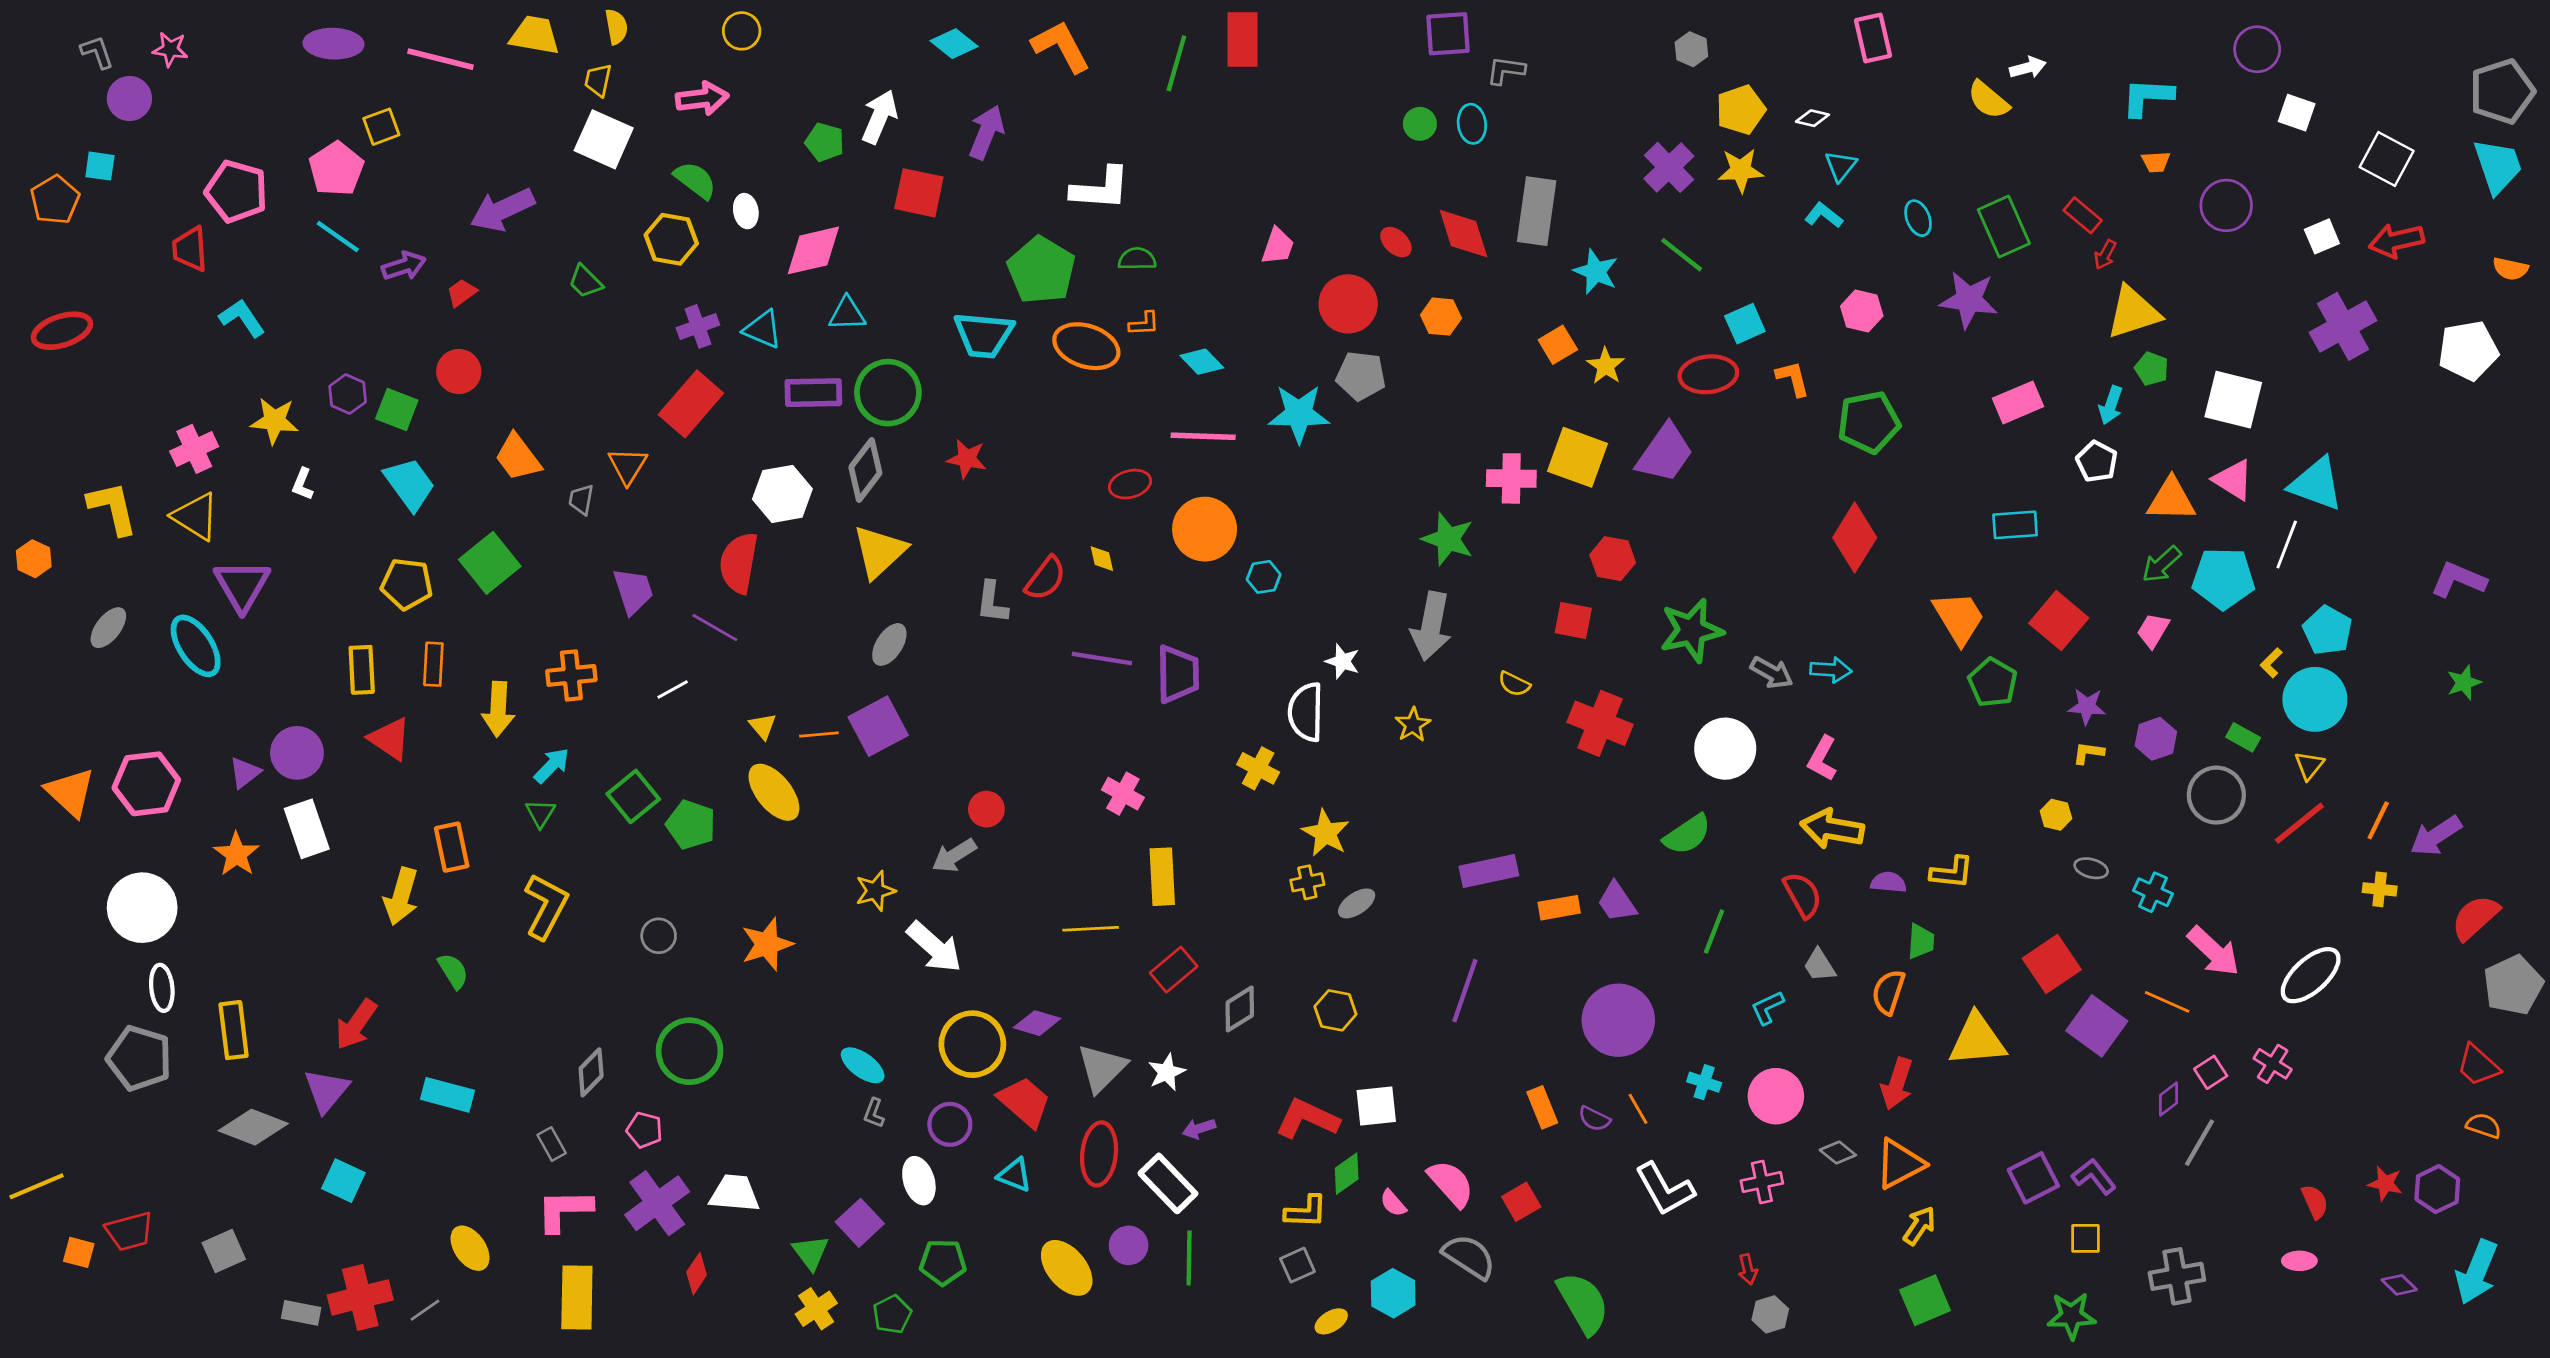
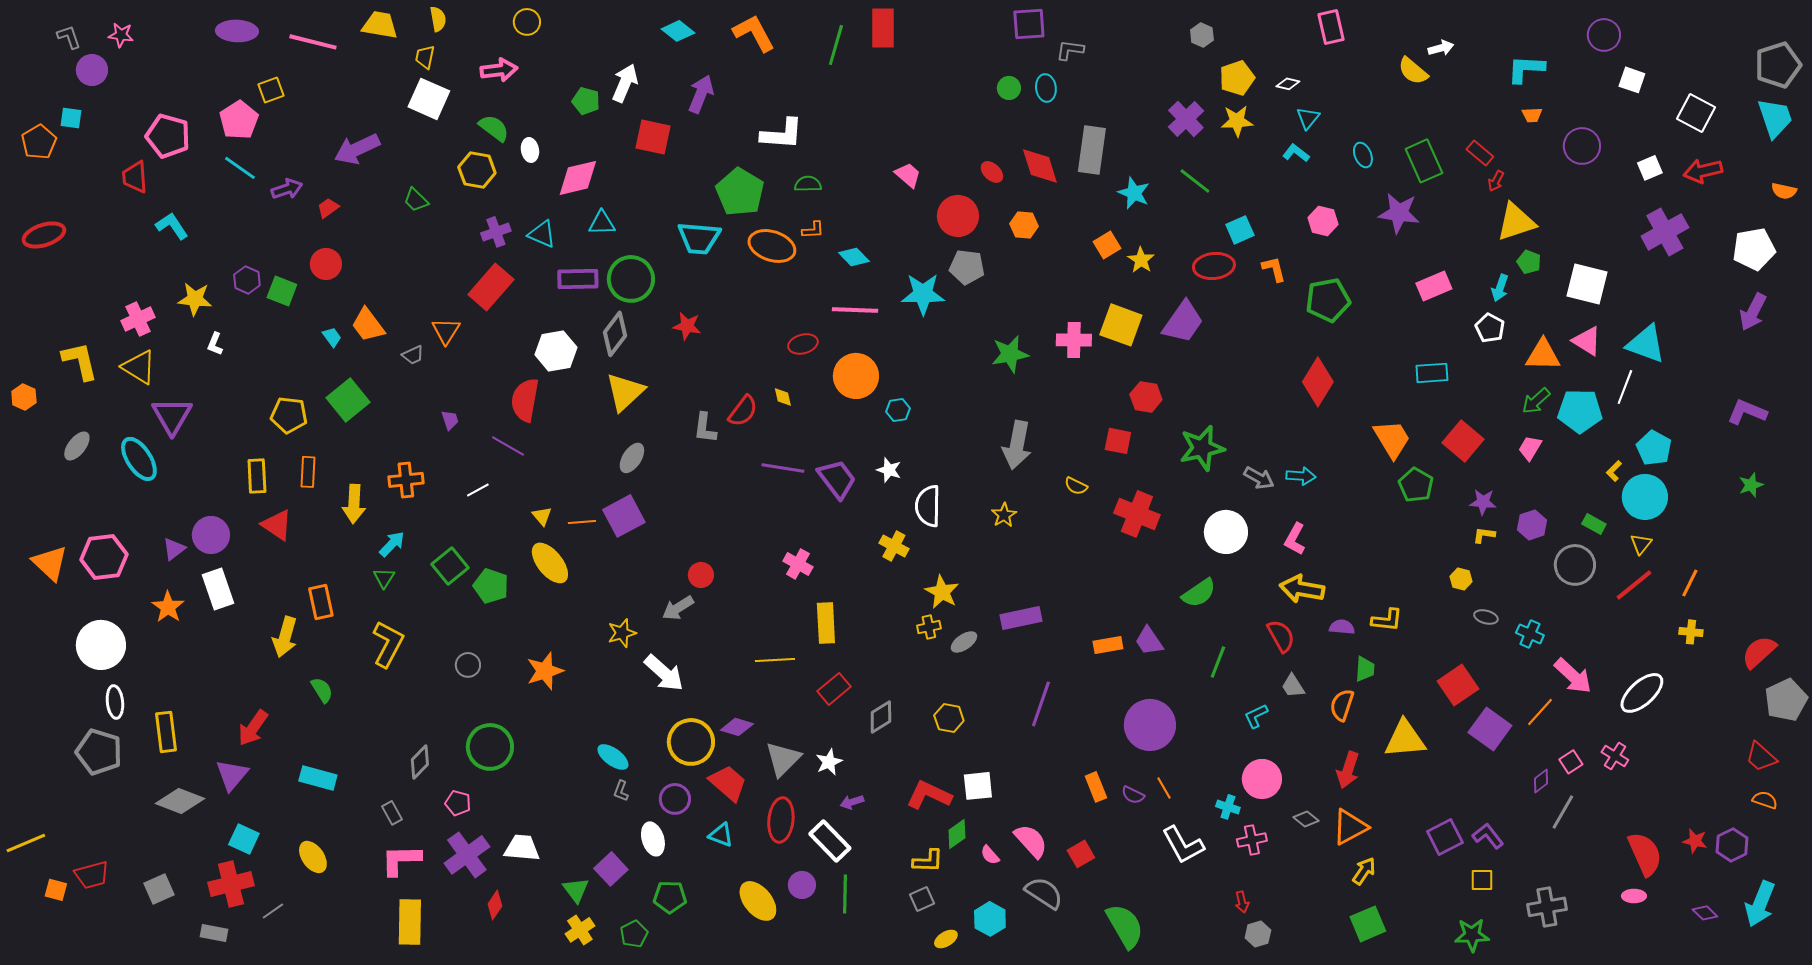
pink trapezoid: (1278, 246) -> (908, 175), turned -68
cyan trapezoid: (410, 484) -> (332, 337), moved, size x0.5
gray trapezoid: (581, 500) -> (413, 355), turned -125
green star: (1448, 539) -> (1010, 354), moved, turned -30
purple trapezoid: (633, 591) -> (450, 420), size x0.6
white star: (1342, 661) -> (889, 470), moved
purple trapezoid: (1178, 674) -> (837, 479), turned -36
purple arrow: (2436, 836) -> (1753, 312), moved, turned -30
purple rectangle: (1489, 871) -> (1021, 618), moved
orange line: (2167, 1002) -> (1540, 712), turned -72
cyan cross: (1704, 1082) -> (1228, 807), moved
red semicircle: (2315, 1202) -> (1645, 854), size x1.8
yellow ellipse: (470, 1248) -> (313, 857), moved
red cross: (360, 1297) -> (231, 884), moved
gray line: (425, 1310) -> (273, 911), moved

